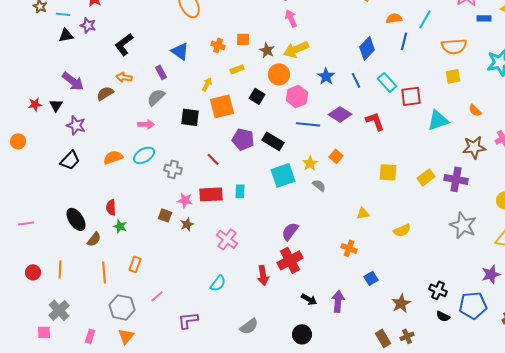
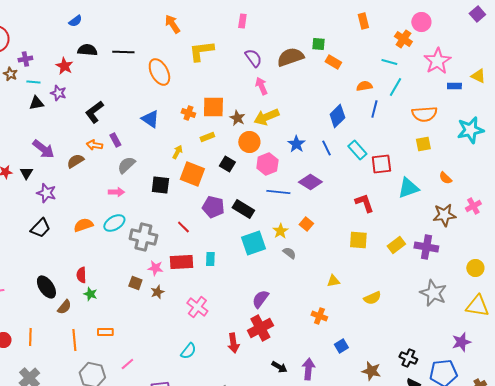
orange square: (243, 39) -> (213, 107), size x1.6
purple rectangle: (161, 72) -> (115, 140), moved
orange square: (222, 106) -> (192, 174), turned 35
red L-shape: (375, 121) -> (364, 203), moved
gray cross: (173, 169) -> (143, 237), size x1.5
orange rectangle: (135, 264) -> (105, 332), turned 70
brown star: (401, 303) -> (371, 371), turned -30

